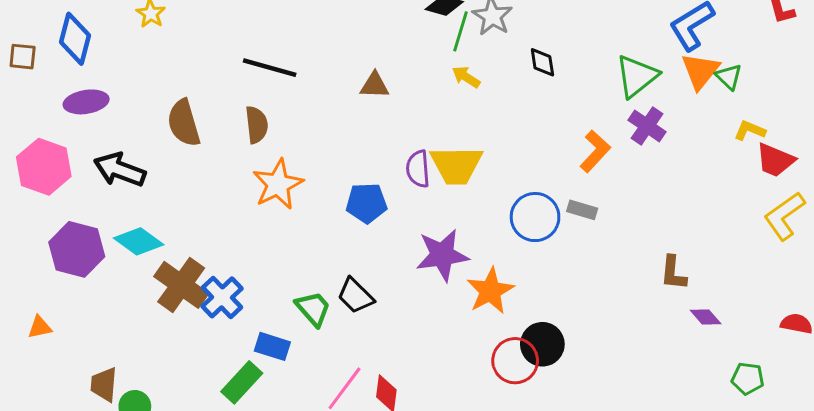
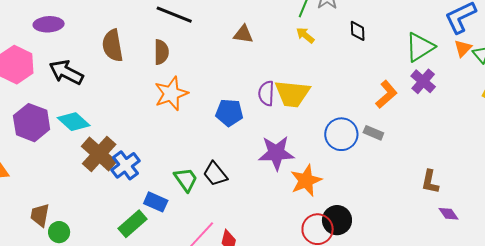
orange triangle: (700, 71) -> (463, 48), size x0.7

